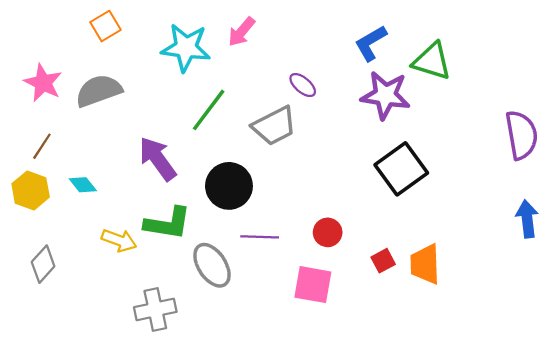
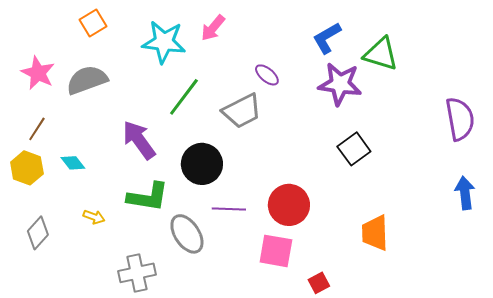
black square: (401, 169) -> (354, 149), size x0.7
red circle: (328, 232) -> (289, 205), size x1.6
yellow arrow: (119, 240) -> (94, 217), moved, size x0.7
red square: (383, 261) -> (319, 283), moved

